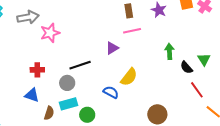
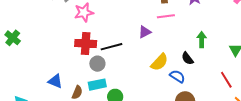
black semicircle: (186, 67) -> (187, 58), moved
red cross: (37, 70) -> (86, 43), moved, size x1.5
blue semicircle: (111, 92) -> (177, 76), moved
blue triangle: (32, 95) -> (55, 81), moved

